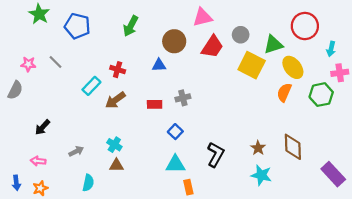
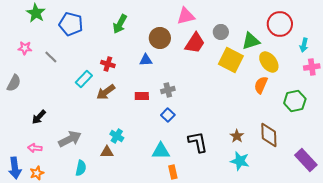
pink star: (28, 64) -> (25, 48), moved
green hexagon: (321, 95) -> (295, 101), moved
blue square: (175, 132) -> (168, 115), moved
cyan cross: (114, 145) -> (117, 136), moved
gray arrow: (76, 151) -> (70, 139), size x1.6
black L-shape: (216, 154) -> (198, 142), turned -40
blue arrow: (16, 183) -> (15, 168), size x1.5

